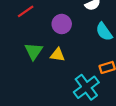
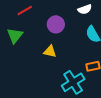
green triangle: (34, 51) -> (15, 36), moved

